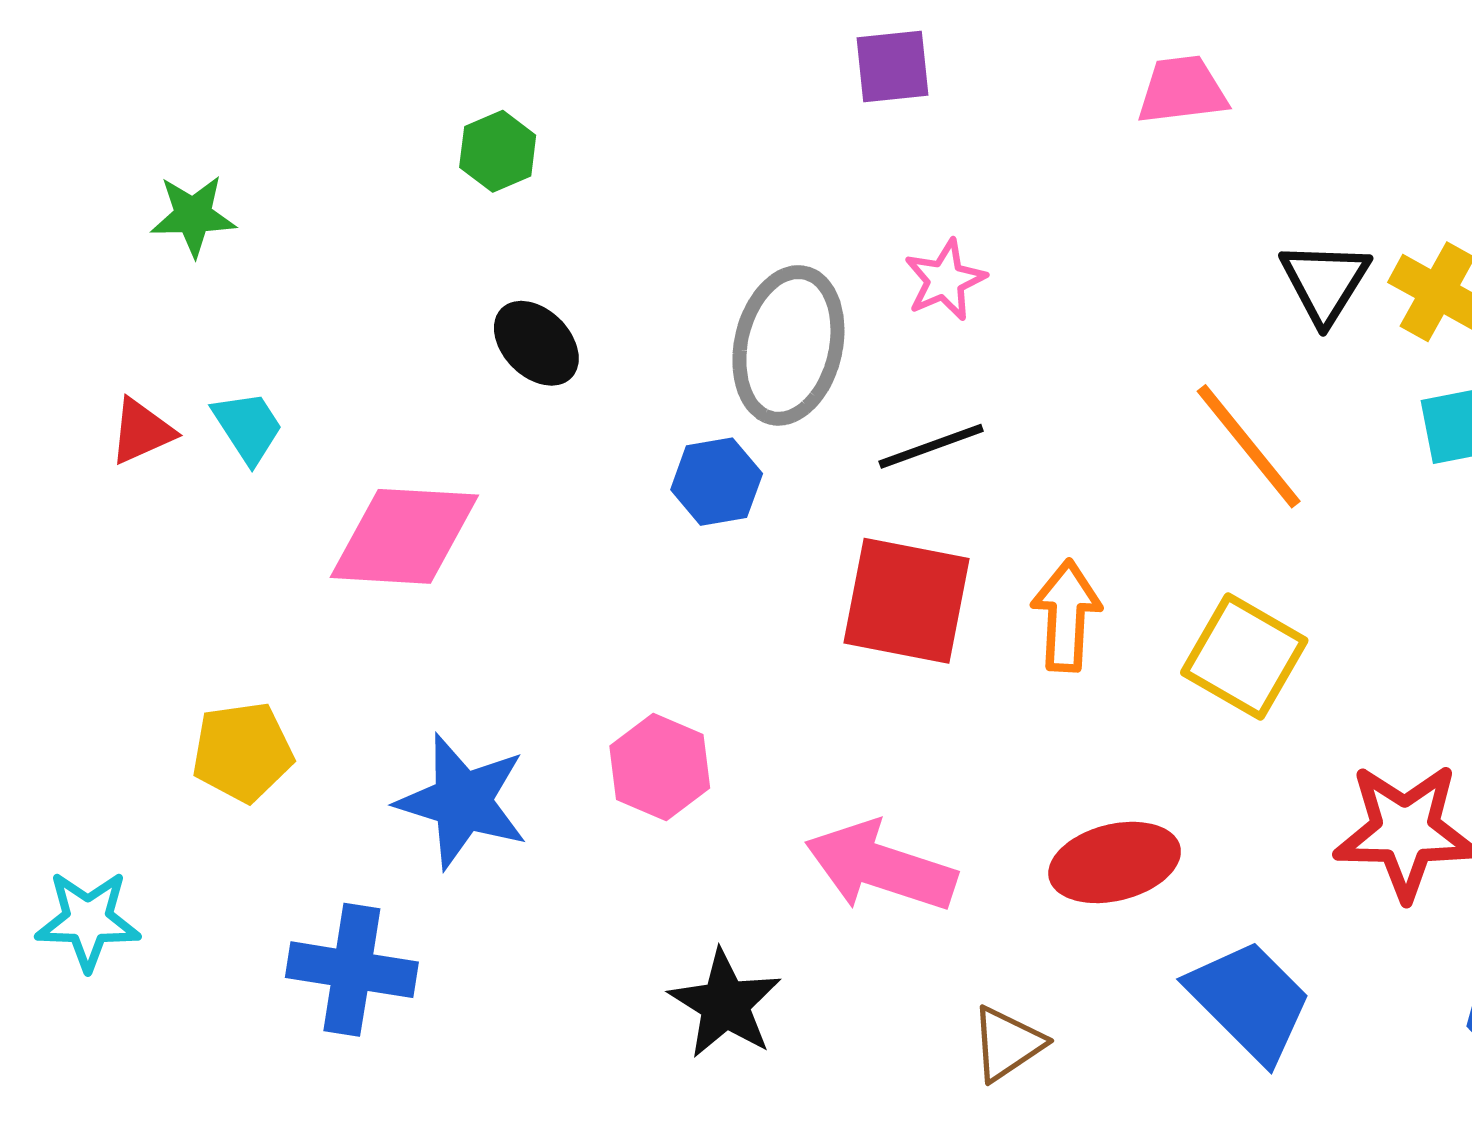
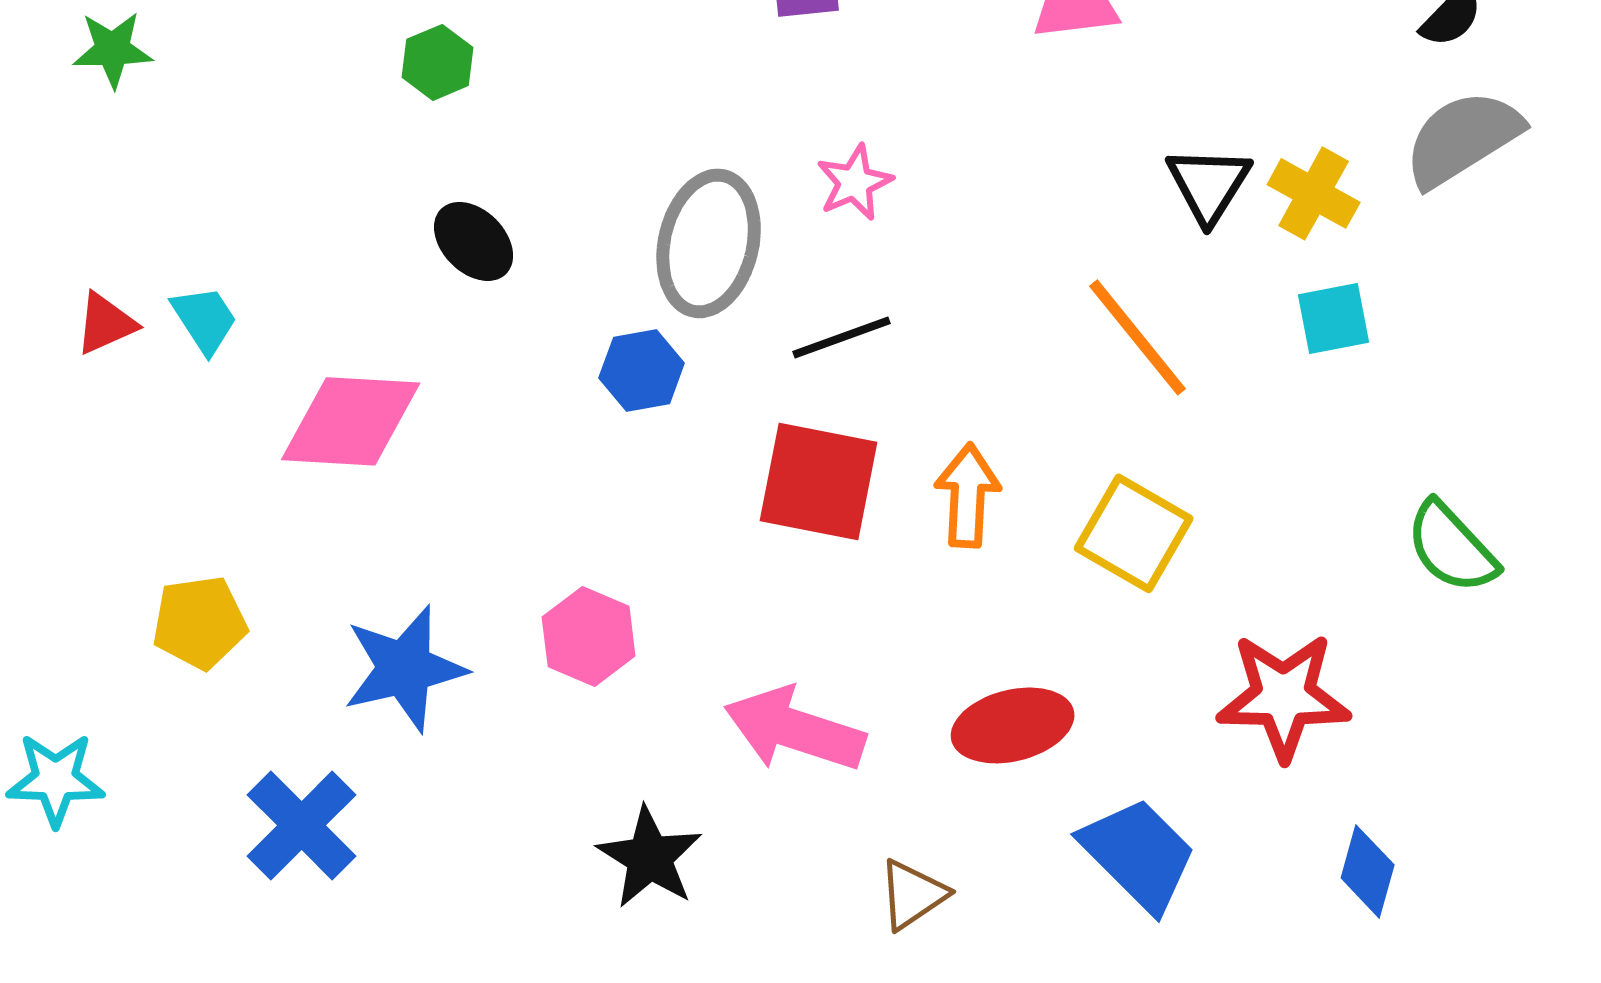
green star: (193, 216) -> (113, 49), moved
blue star: (462, 801) -> (405, 668), turned -30
blue cross: (352, 970) -> (302, 825), turned 36

